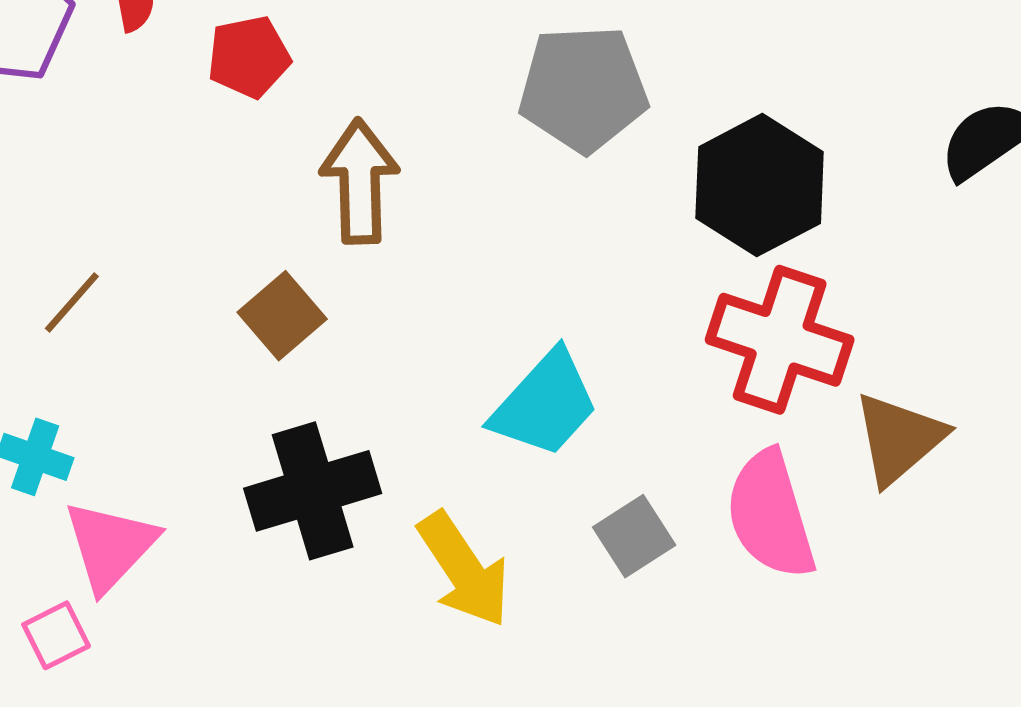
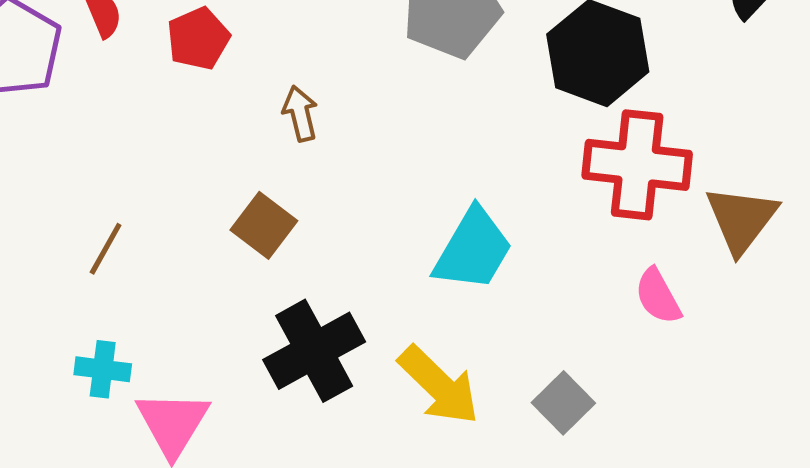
brown arrow: (360, 181) -> (300, 113), size x0.6
pink semicircle: (770, 515) -> (658, 296), size x0.6
gray square: (634, 536) -> (563, 403), moved

